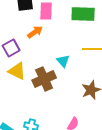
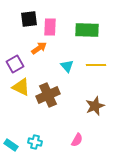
cyan triangle: (63, 61) -> (67, 66), moved

